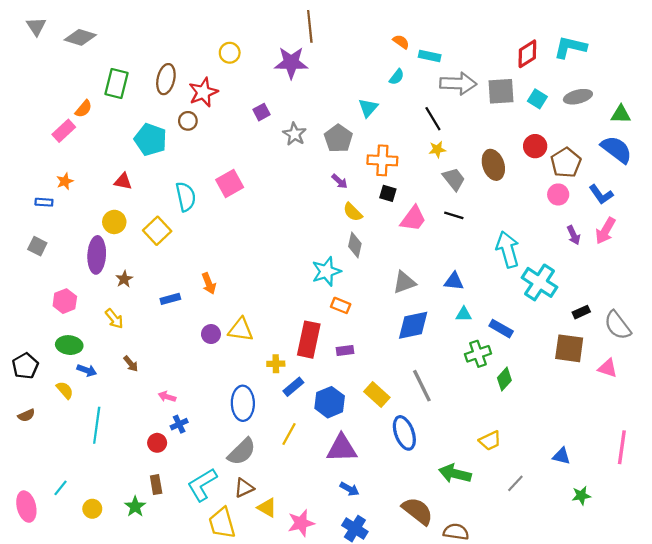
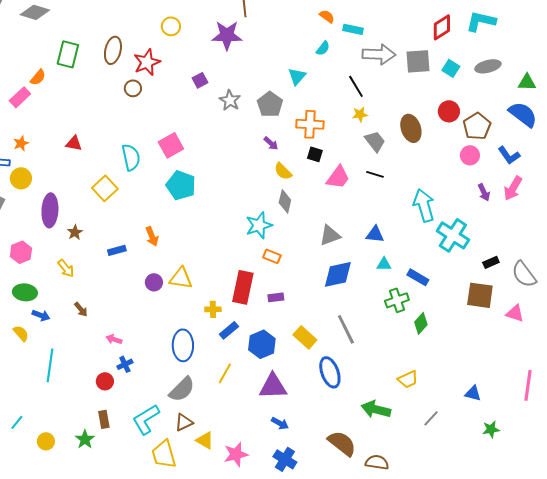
cyan pentagon: (151, 140) -> (181, 185), moved
yellow circle: (114, 222) -> (21, 178), moved

